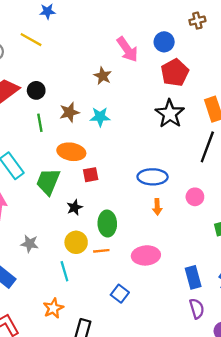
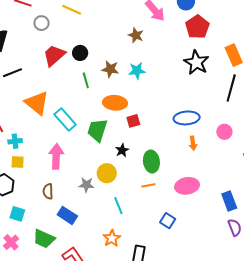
brown star: (69, 112) -> (110, 69), turned 30
yellow circle: (76, 242) -> (107, 173), moved

